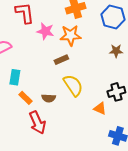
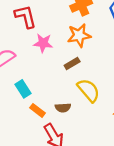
pink star: (45, 31) -> (43, 43), moved
cyan rectangle: (15, 77) -> (23, 89), turned -35

